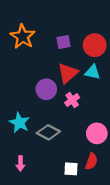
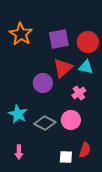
purple square: (63, 42) -> (59, 39), size x1.5
pink cross: (72, 100) -> (79, 93), moved
pink circle: (97, 133) -> (71, 120), moved

